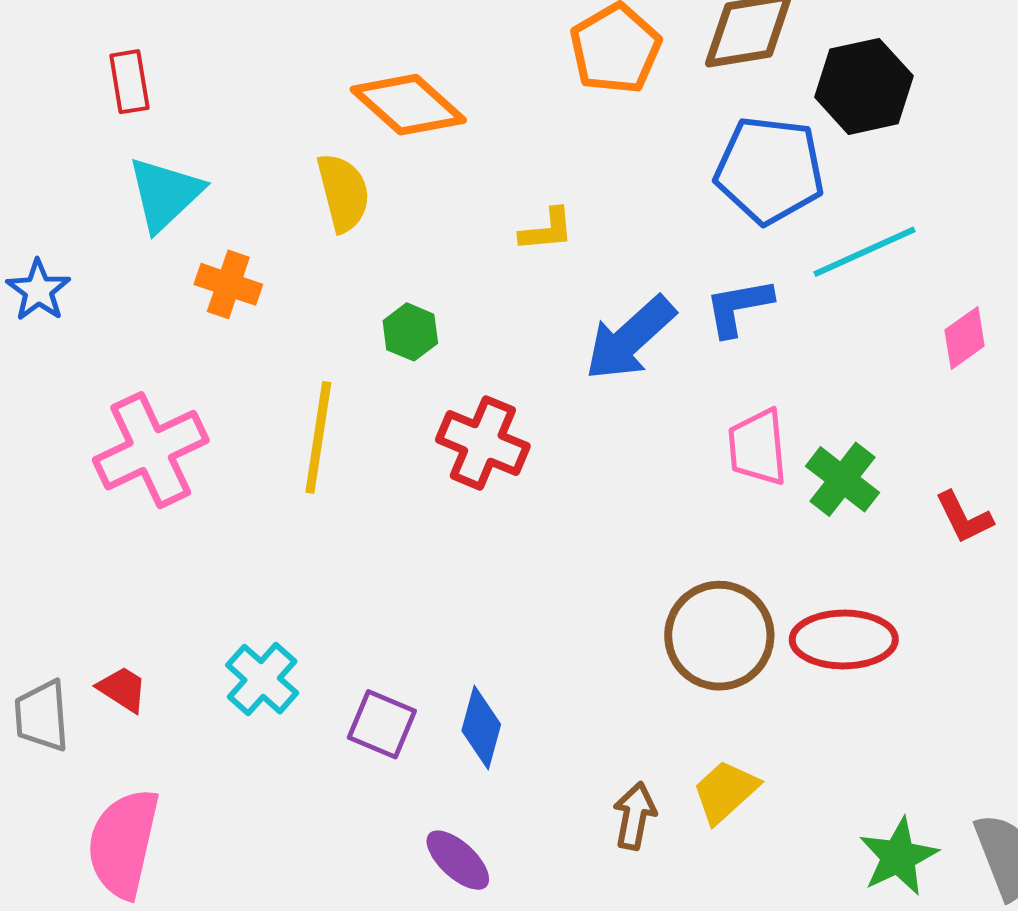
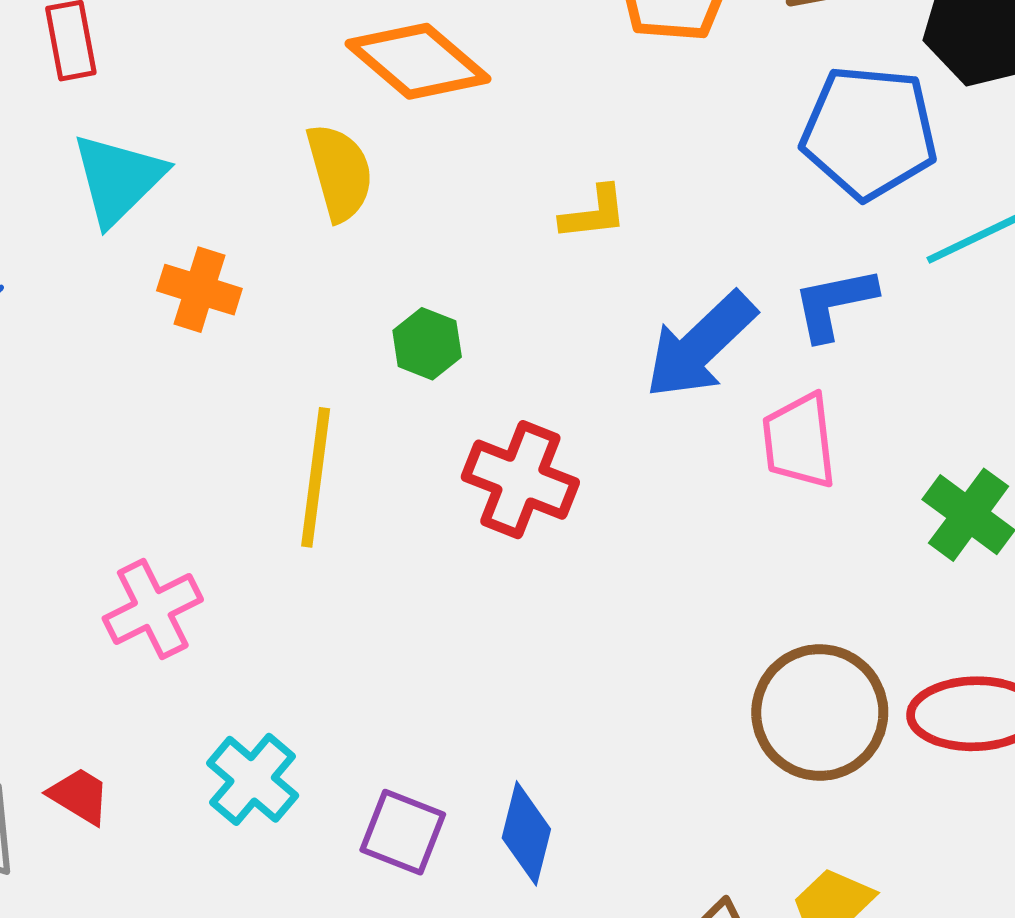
pink trapezoid: (758, 447) -> (799, 441), moved
pink cross: (151, 450) -> (153, 609), moved, size x0.7

